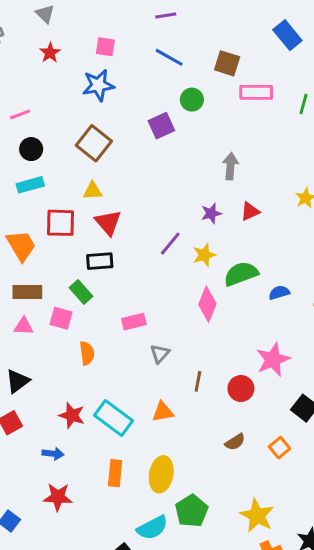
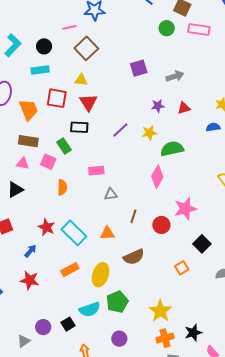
green circle: (192, 100) -> (167, 28), moved
pink line: (20, 114) -> (69, 27), moved
purple square: (161, 126) -> (139, 68), moved
gray arrow: (230, 166) -> (175, 76), turned 60
purple line: (170, 244) -> (120, 130), moved
blue semicircle: (279, 293) -> (213, 127), moved
pink diamond: (207, 304) -> (157, 177), moved
gray triangle: (160, 354) -> (111, 194), turned 32
black triangle: (18, 381) -> (15, 190), moved
brown semicircle: (235, 442) -> (134, 257), moved, size x1.5
blue arrow: (53, 454) -> (30, 251), turned -64
orange rectangle: (115, 473) -> (70, 270), turned 48

